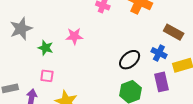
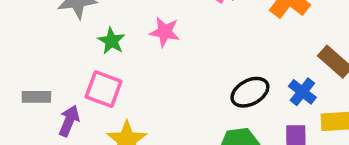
pink square: (47, 76) -> (104, 89), size x1.5

